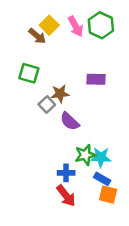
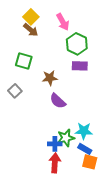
yellow square: (49, 25) -> (31, 17), moved
green hexagon: (101, 25) -> (77, 44), moved
gray square: (47, 104) -> (15, 91), moved
green star: (85, 155) -> (66, 138), moved
red arrow: (66, 196) -> (55, 163), turned -138

